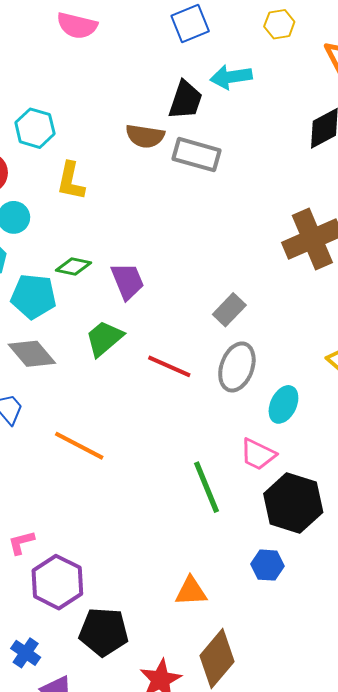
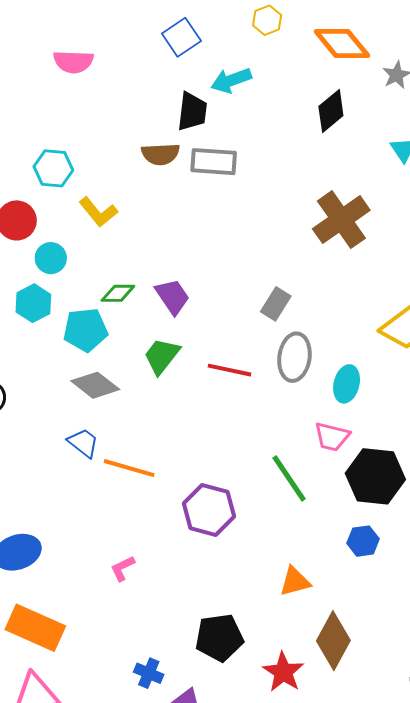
yellow L-shape: (71, 181) -> (98, 212), turned -39
orange line: (79, 446) -> (129, 468), moved
purple hexagon: (57, 582) -> (209, 510), moved

